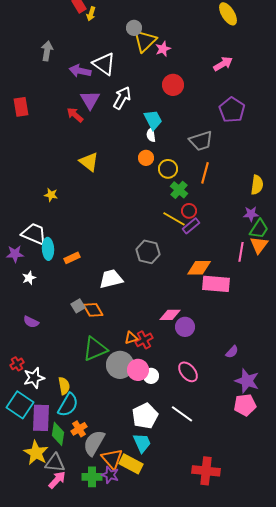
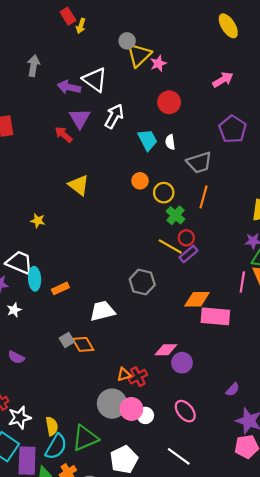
white semicircle: (151, 135) -> (170, 142), moved
green triangle: (95, 349) -> (85, 438), moved
white pentagon: (145, 416) -> (124, 460), moved

